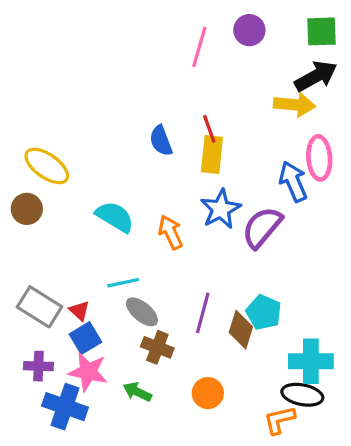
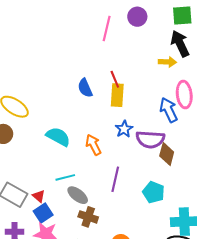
black arrow: (316, 76) -> (180, 44), turned -84
yellow arrow: (295, 105) -> (167, 62), size x0.7
blue star: (221, 209) -> (124, 129), size x0.7
purple semicircle: (262, 227) -> (150, 139), turned -124
purple line: (203, 313) -> (115, 179), moved
brown diamond: (241, 330) -> (167, 154), moved

